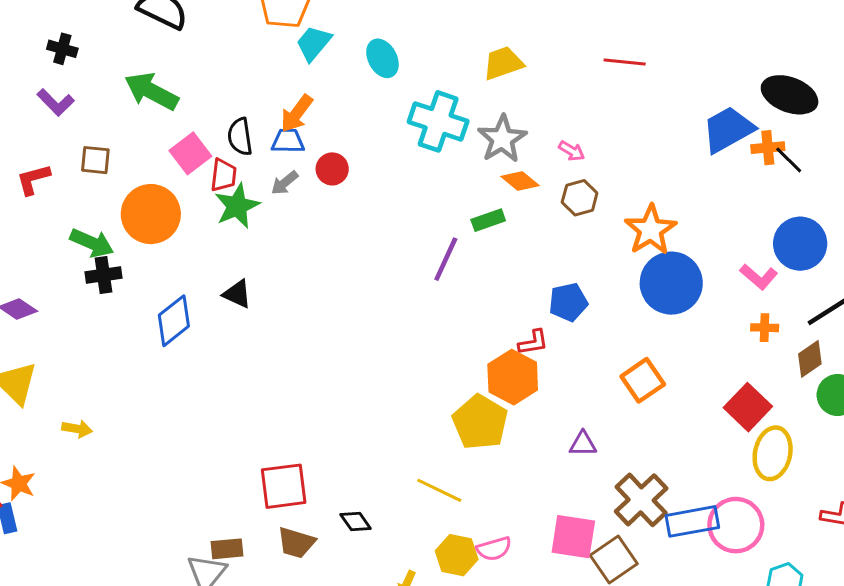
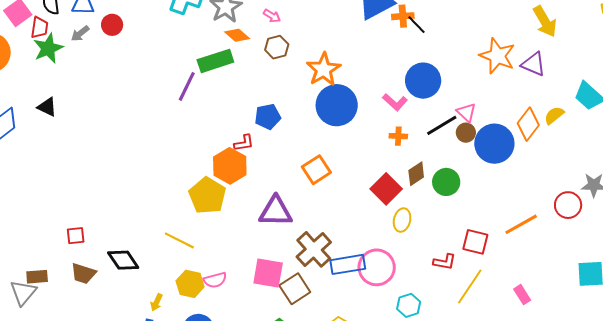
green rectangle: (488, 220) -> (215, 61), size x1.6
brown diamond: (810, 359) -> (416, 174), moved
purple triangle: (583, 444) -> (276, 211), size x1.8
yellow ellipse: (773, 453) -> (402, 220), size x0.7
red square: (284, 486) -> (76, 236), size x0.6
black diamond: (356, 521) -> (123, 260), size x1.5

